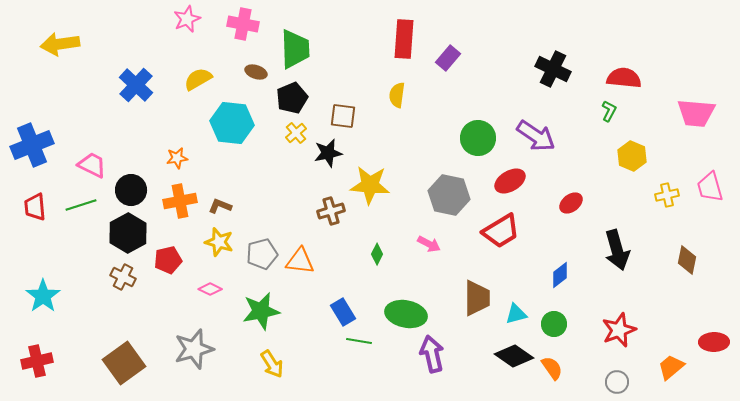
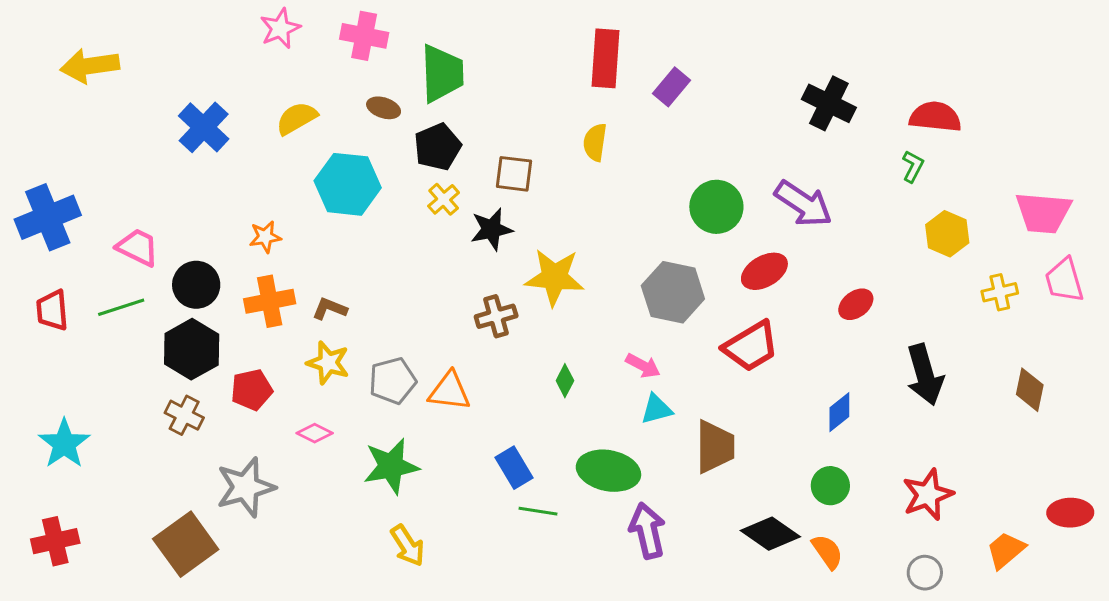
pink trapezoid: (696, 113) -> (1043, 213), moved
cyan triangle: (516, 314) -> (656, 409), moved
gray star: (194, 349) -> (246, 487), moved

